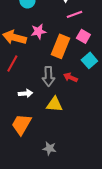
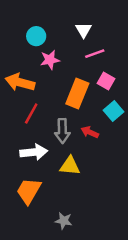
pink star: (38, 31) -> (50, 60), moved
red line: (12, 63) -> (31, 113), moved
white arrow: (25, 93) -> (34, 152), size x1.5

